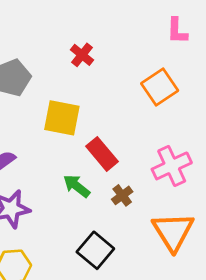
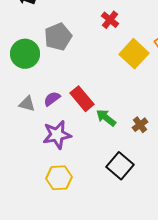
yellow square: (62, 118) -> (134, 54), moved, turned 32
red rectangle: (102, 154) -> (82, 99), moved

